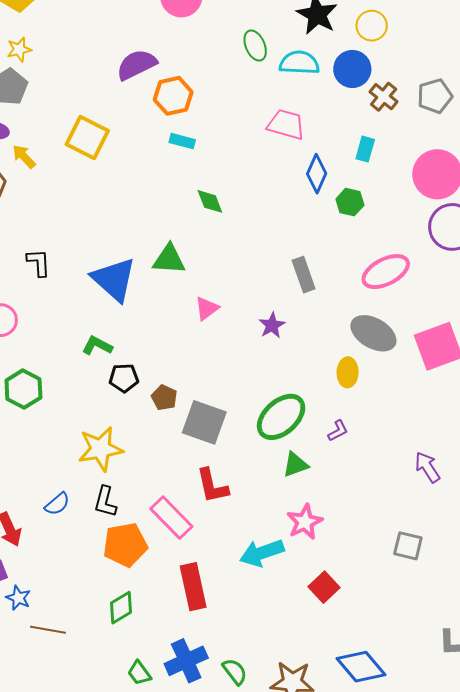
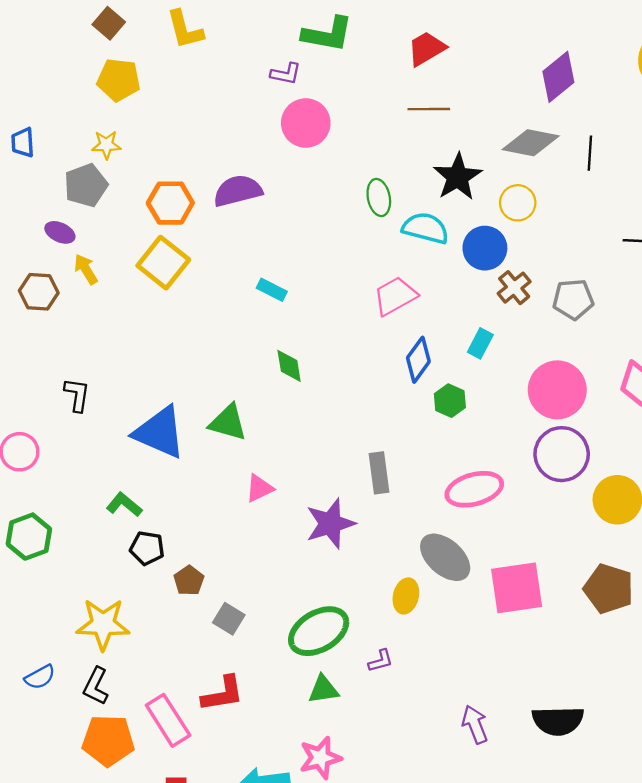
orange hexagon: (173, 96) -> (170, 203), moved
pink trapezoid: (286, 125) -> (395, 296), turned -57
blue triangle: (114, 279) -> (160, 432), turned -30
purple star: (272, 325) -> (330, 524), size x1.6
gray square: (204, 422) -> (229, 619), size x0.6
red L-shape: (212, 486) -> (223, 694), turned -99

